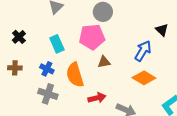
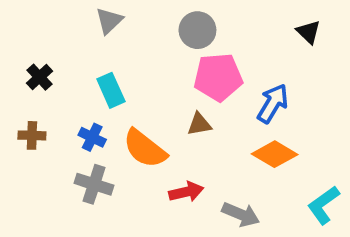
black triangle: (162, 30) -> (308, 32), moved
pink pentagon: (92, 37) -> (218, 77), moved
orange semicircle: (75, 75) -> (145, 149), turned -35

